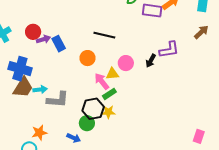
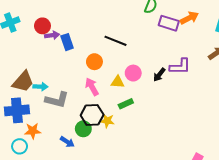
blue cross: (20, 69) -> (17, 110), moved, turned -30
pink arrow: (102, 81) -> (92, 87), moved
green rectangle: (109, 94) -> (126, 104), moved

